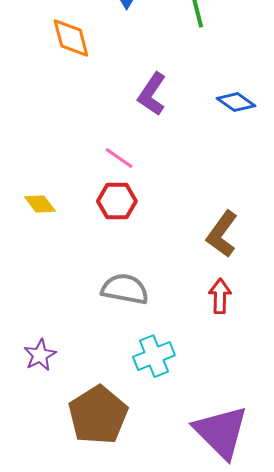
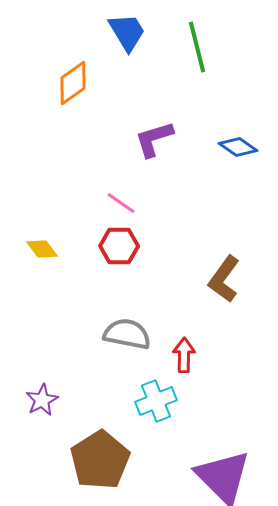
orange diamond: (71, 38) -> (73, 83), turned 69
purple L-shape: (152, 94) -> (154, 139), turned 39
red arrow: (220, 296) -> (184, 355), moved

